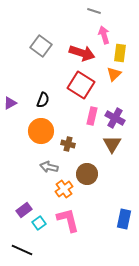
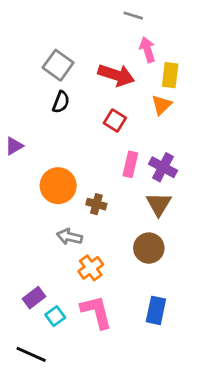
red square: (81, 85) -> (115, 120), size x0.6
black semicircle: (43, 100) -> (61, 102), moved
brown circle: (87, 174) -> (149, 248), moved
blue rectangle: (124, 219) -> (156, 310), moved

